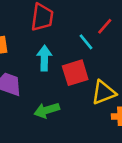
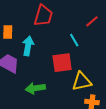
red line: (105, 26) -> (92, 21), moved
cyan arrow: (44, 58) -> (28, 46), moved

